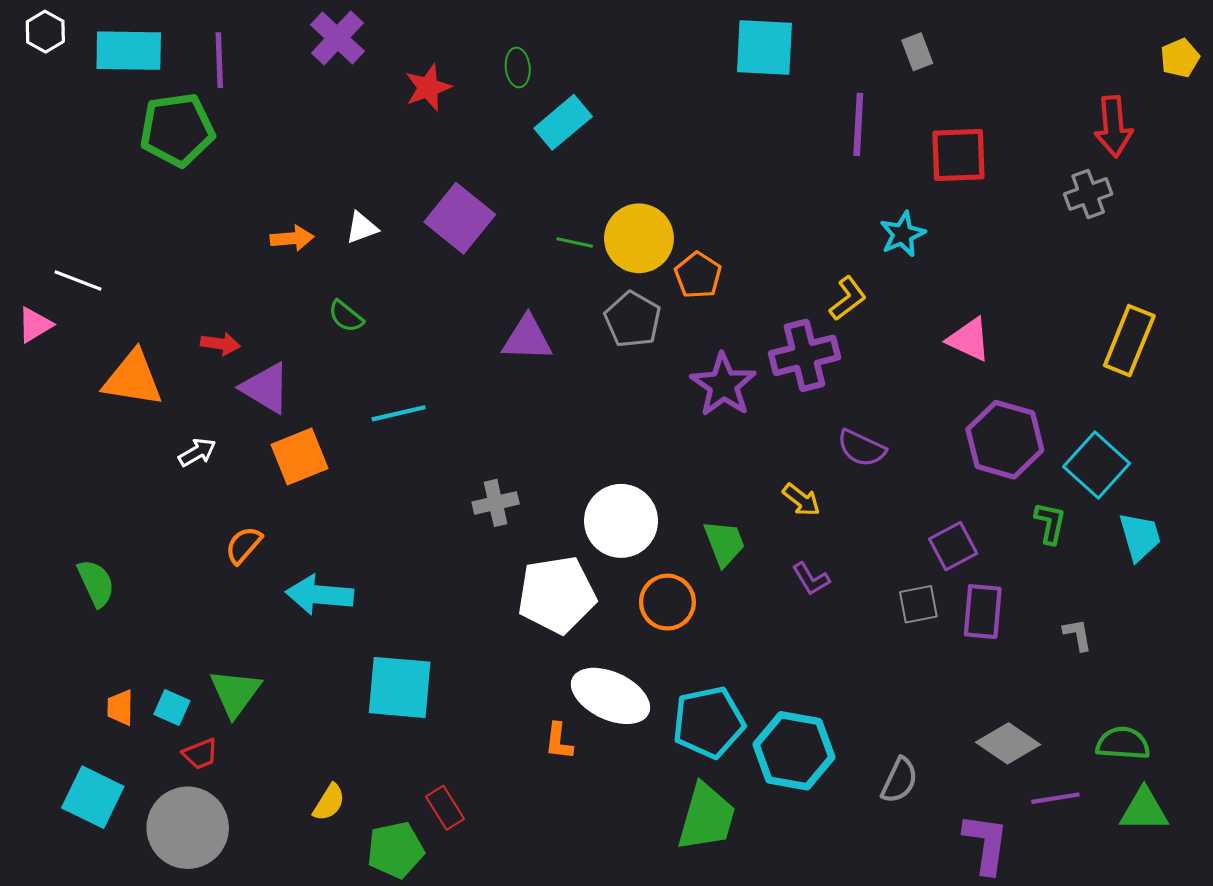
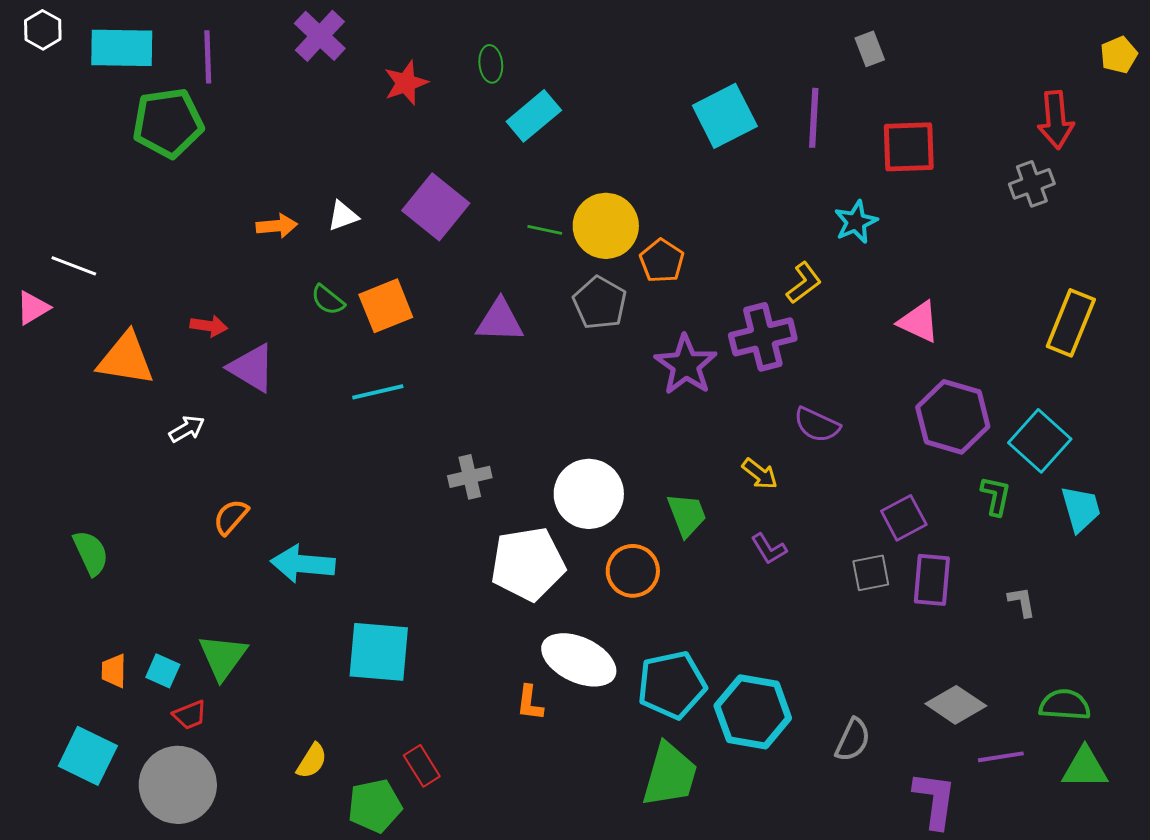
cyan square: (764, 47) -> (725, 116), moved, turned -30
orange square: (299, 457) -> (386, 306), moved

